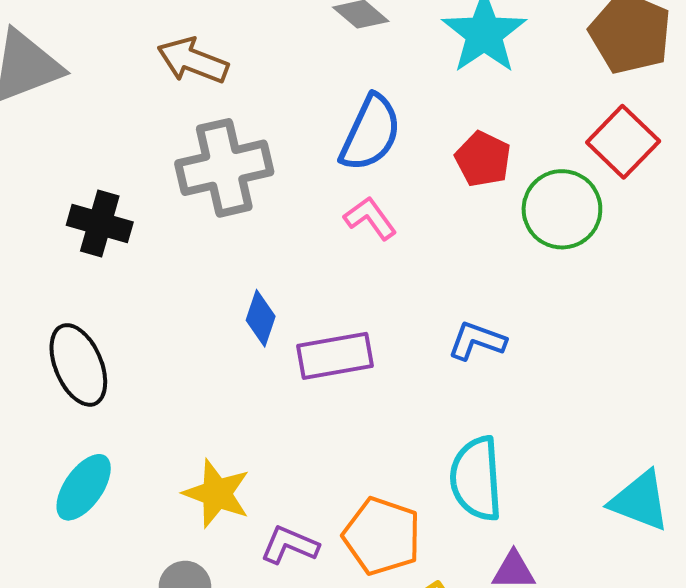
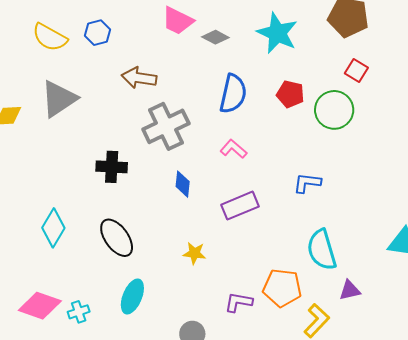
red square: (623, 142) -> (356, 71), size x0.7
pink L-shape: (370, 218) -> (233, 149), moved
blue diamond: (261, 318) -> (183, 184), moved
yellow star: (217, 493) -> (194, 253), moved, size x0.7

